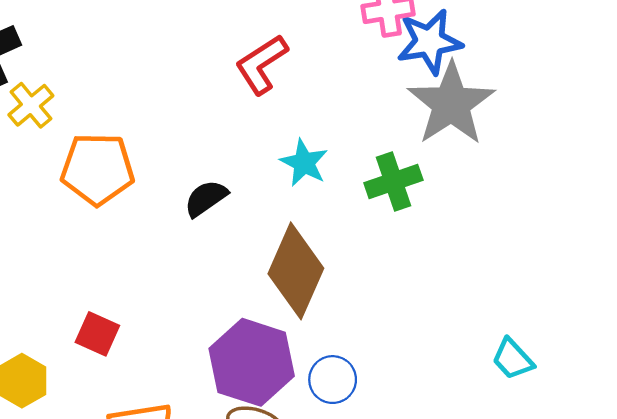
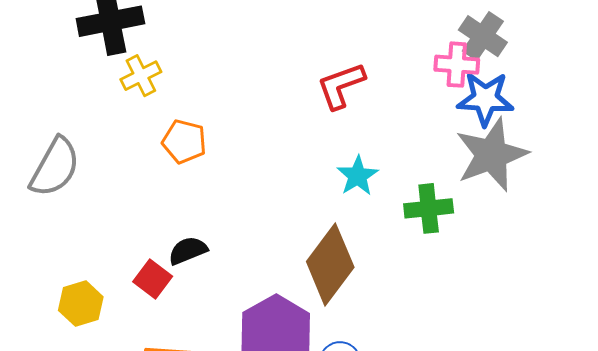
orange pentagon: (97, 169) -> (184, 142), size x0.7
black semicircle: (206, 198) -> (188, 251), moved

